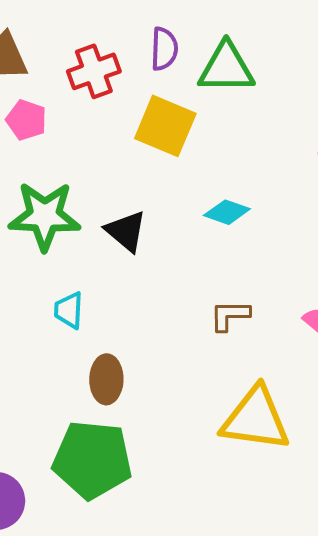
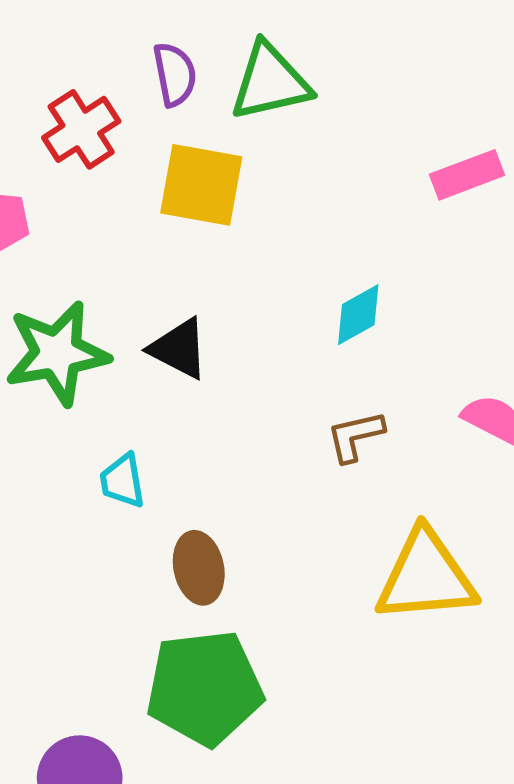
cyan diamond: (227, 212) -> (358, 315), moved, turned -36

